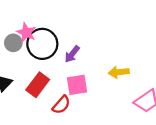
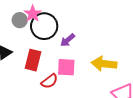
yellow arrow: (119, 72) -> (104, 64), size x1.4
red rectangle: (38, 85) -> (33, 60), turned -35

